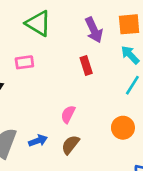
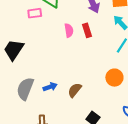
pink rectangle: (24, 62) -> (35, 13), moved
pink semicircle: (68, 114) -> (69, 30), moved, turned 144

